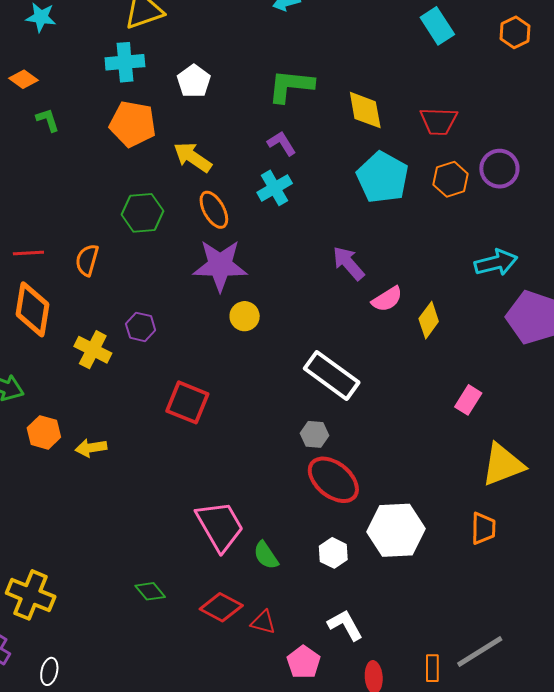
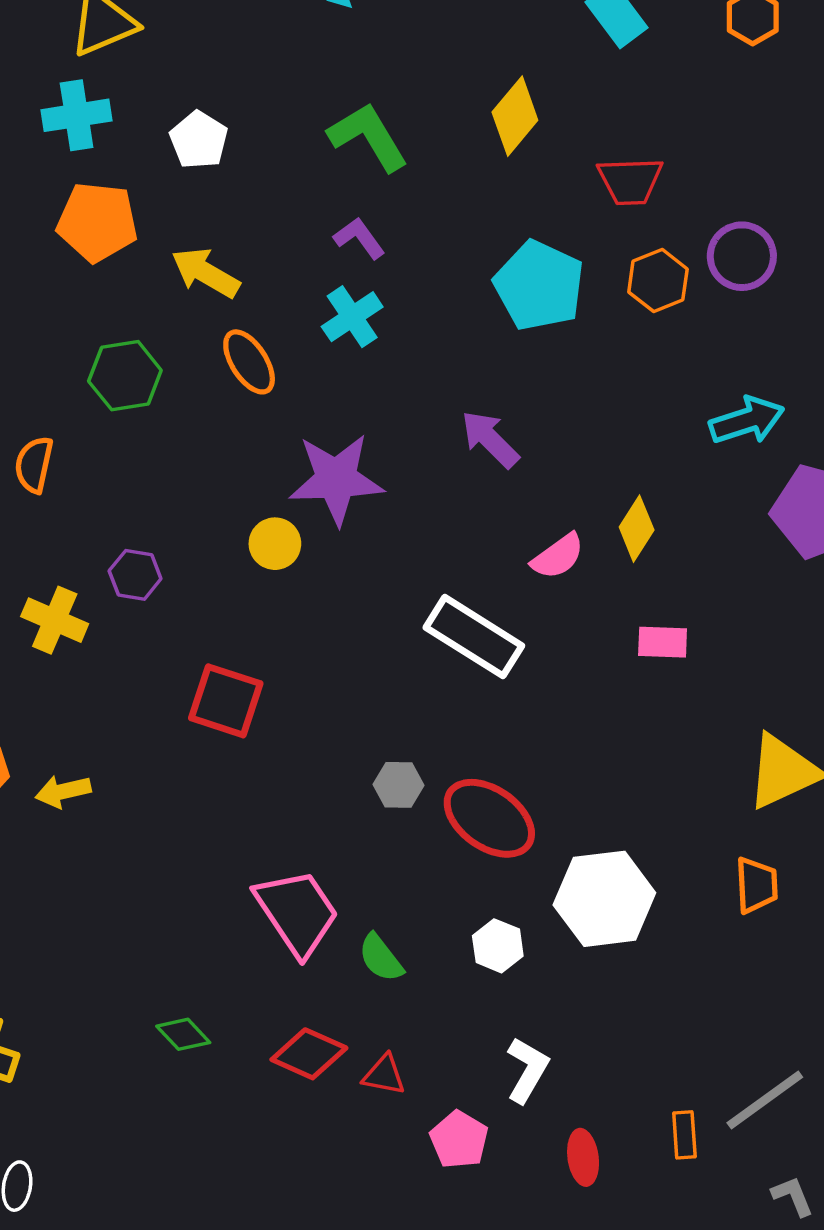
green L-shape: (291, 86) -> (368, 137), turned 57
yellow diamond: (365, 110) -> (515, 116), moved, turned 54
purple star: (220, 265) -> (336, 479), moved
pink semicircle: (387, 299) -> (558, 556), moved
yellow circle: (245, 316) -> (275, 544), moved
pink rectangle: (468, 400) -> (663, 642), moved, turned 64
gray hexagon: (314, 434) -> (399, 785), moved
white L-shape: (345, 625) -> (527, 1070), turned 63

